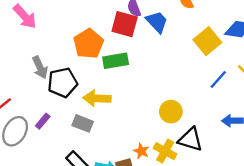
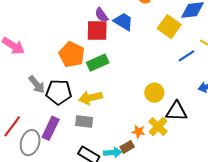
blue line: (218, 79) -> (186, 56), turned 30
black pentagon: (63, 83) -> (59, 92), turned 30
purple rectangle: (43, 121) -> (51, 128), size x1.6
yellow cross: (165, 151) -> (158, 126), turned 30

